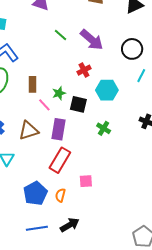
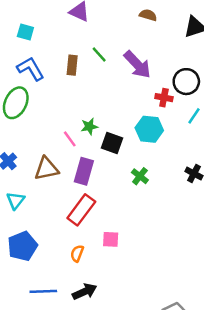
red cross: (84, 70) -> (164, 98), moved, turned 32
brown rectangle: (33, 84) -> (72, 65), moved
blue pentagon: (35, 193) -> (22, 246), moved

